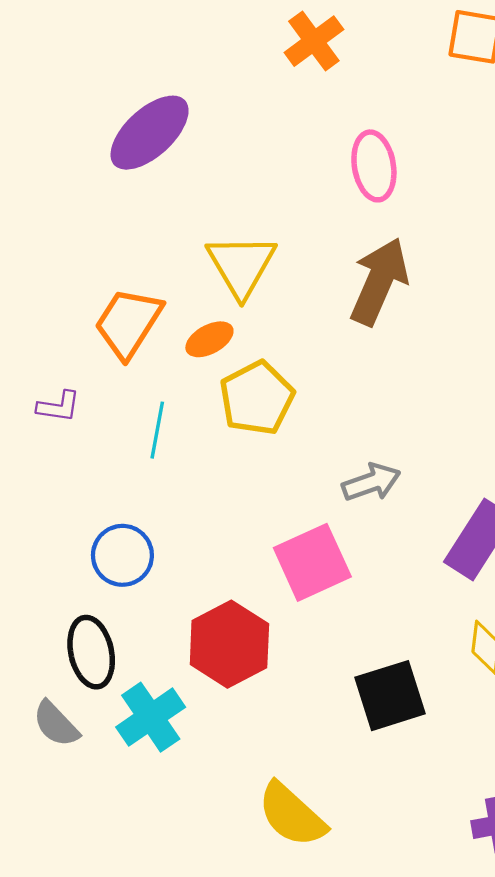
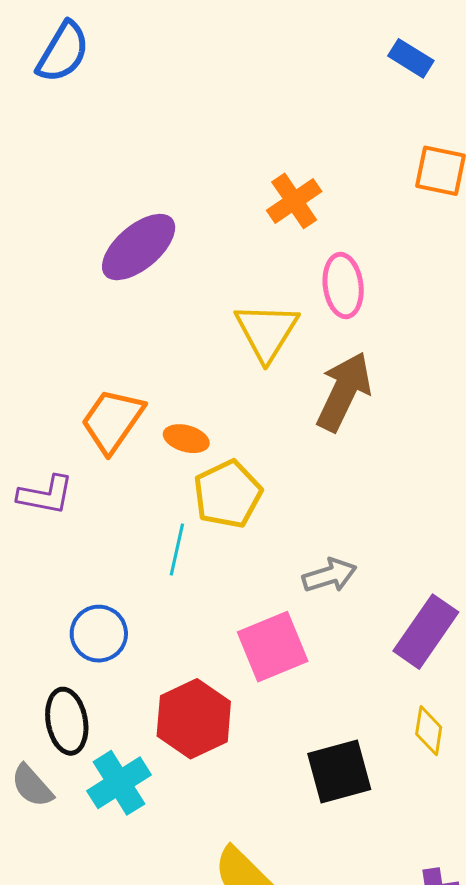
orange cross: (314, 41) -> (294, 201), moved
yellow triangle: (241, 265) -> (267, 332), moved
orange ellipse: (209, 339) -> (186, 439), turned 42
purple L-shape: (59, 407) -> (46, 495), size x1.4
cyan line: (157, 430) -> (177, 550), moved

